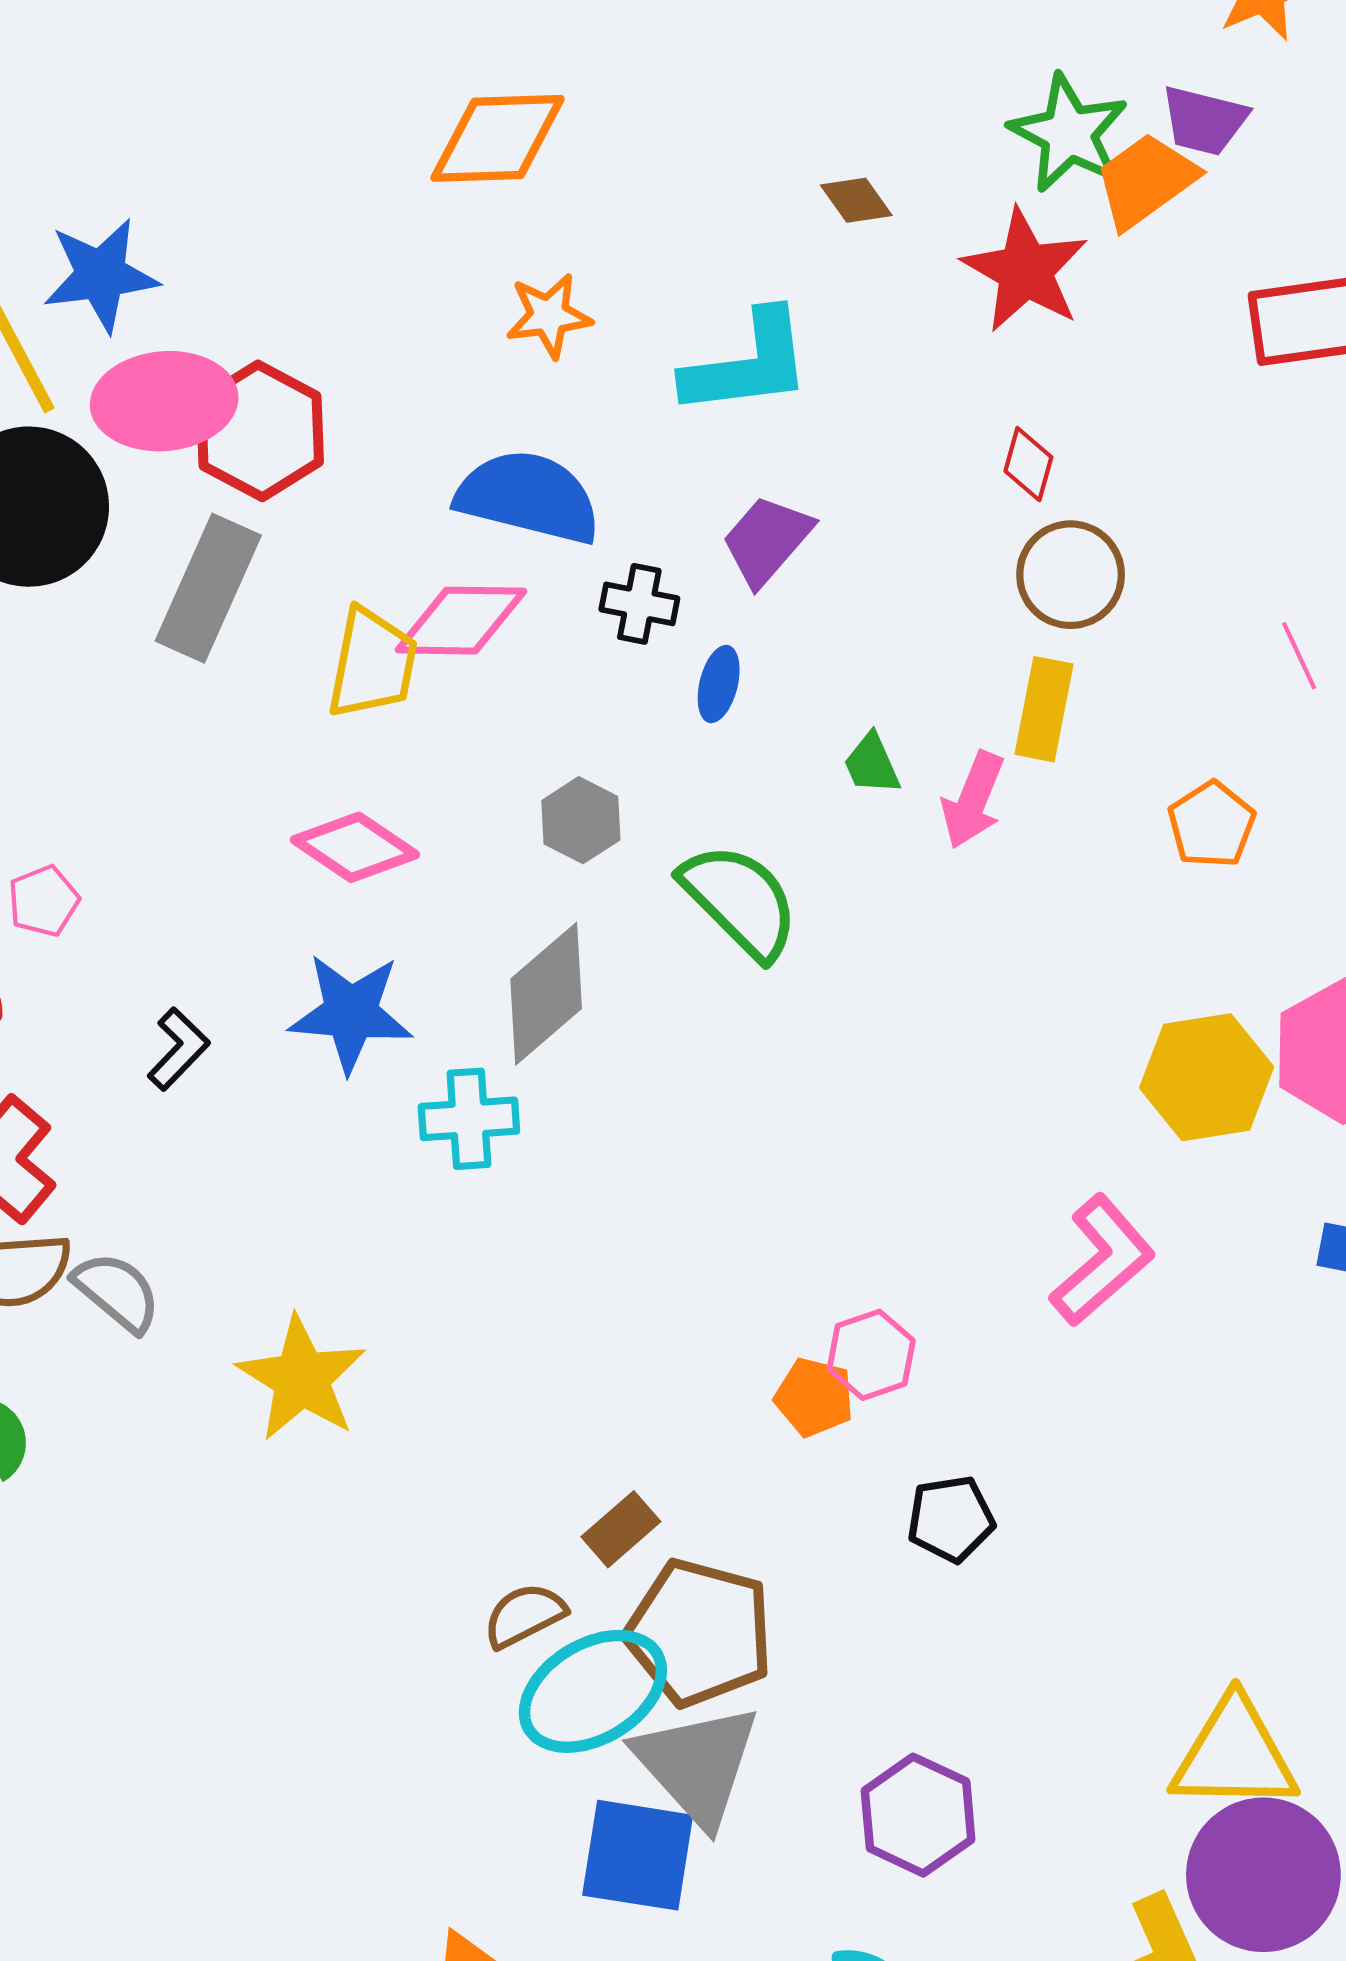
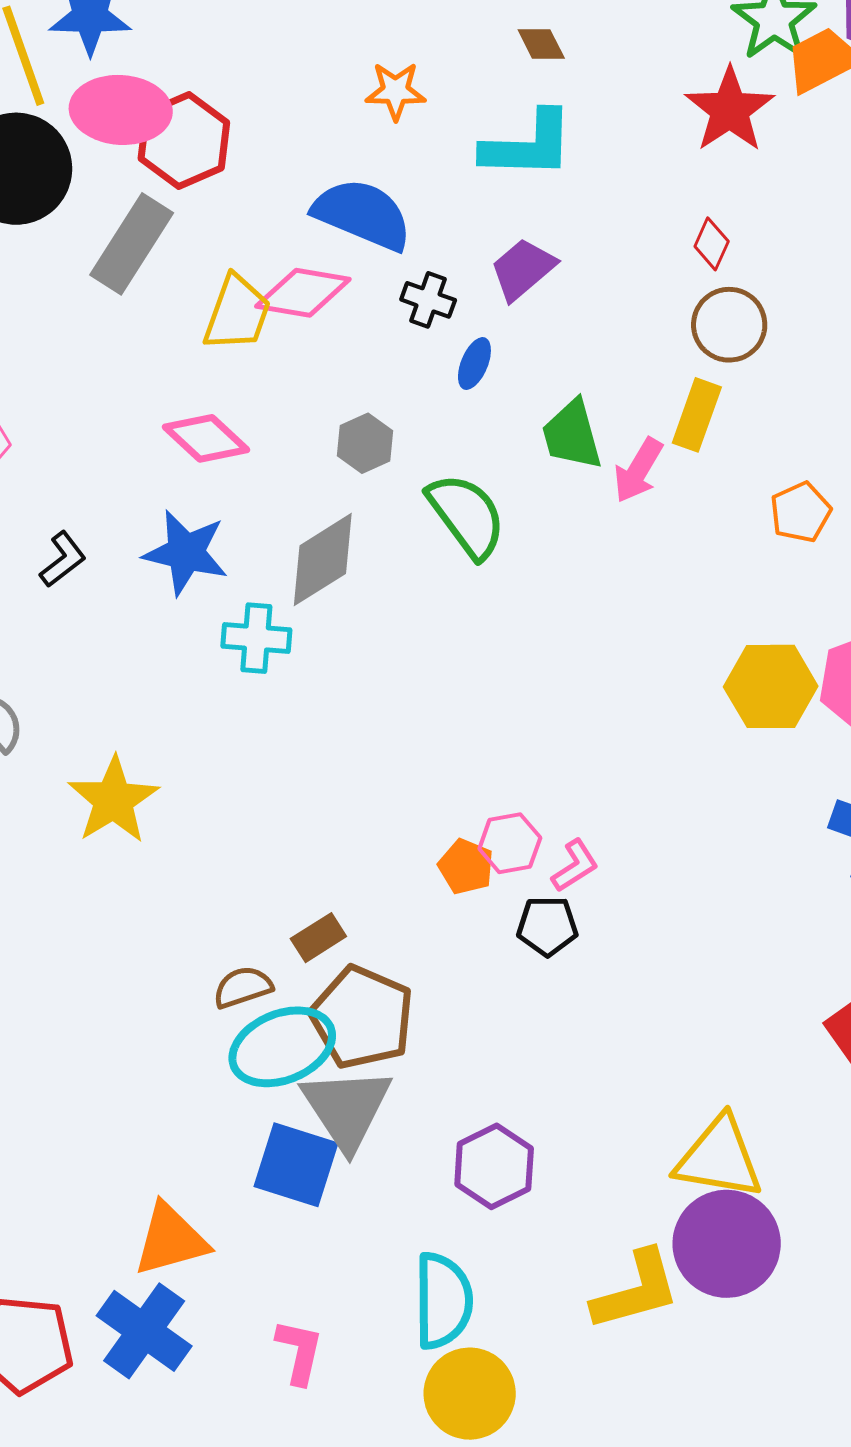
brown diamond: (856, 200) -> (541, 44), moved
green trapezoid: (872, 764) -> (572, 435), size x1.6
pink L-shape: (1102, 1260) -> (575, 866), moved, size x0.6
black pentagon: (951, 1519) -> (547, 926), moved

